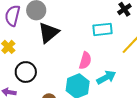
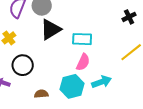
cyan rectangle: (103, 29) -> (82, 39), moved

